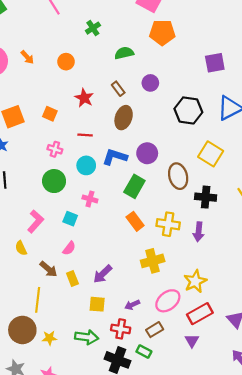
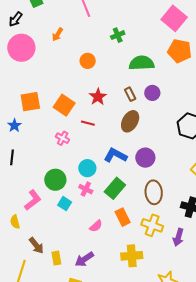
green semicircle: (124, 53) -> (142, 63), size x1.4
orange arrow: (27, 57) -> (58, 34), moved, turned 64
purple circle: (150, 83) -> (152, 93), moved
orange square: (50, 114) -> (64, 105), size x1.5
red line: (85, 135) -> (88, 123), moved
cyan circle: (86, 165) -> (87, 168), moved
brown ellipse: (178, 176) -> (154, 192), moved
green circle: (54, 181) -> (55, 180), moved
green rectangle: (134, 186) -> (115, 188), moved
pink semicircle: (69, 248) -> (96, 226), moved

